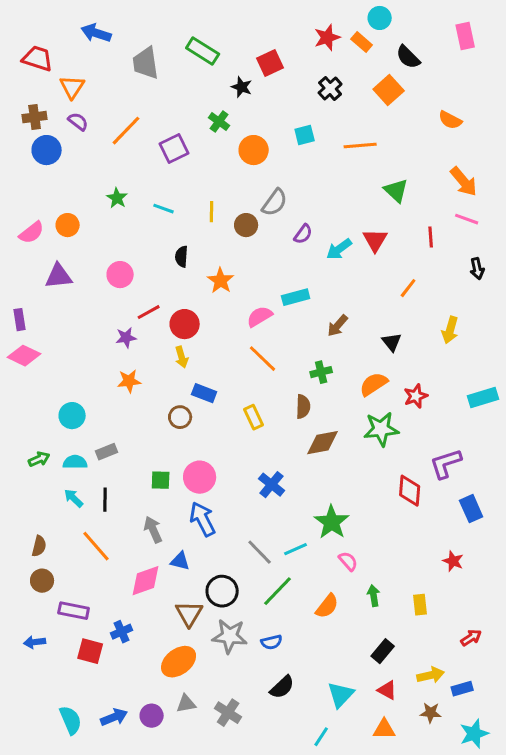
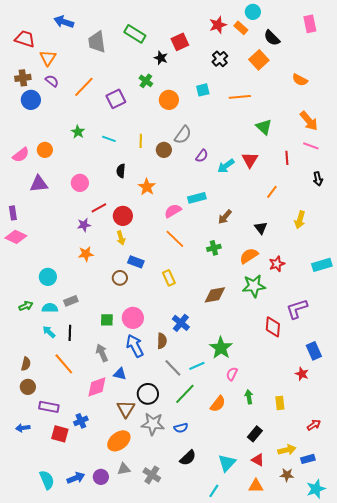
brown semicircle: (303, 407) -> (162, 341), moved
blue rectangle: (471, 509) -> (314, 351), moved
pink semicircle: (348, 561) -> (232, 374), turned -112

